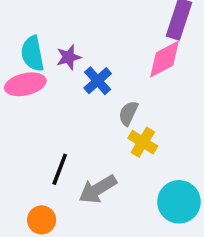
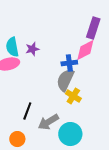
blue cross: (98, 81) -> (69, 63), moved, turned 35
gray semicircle: (128, 113) -> (65, 80), size x1.6
cyan circle: (179, 202) -> (70, 134), moved

